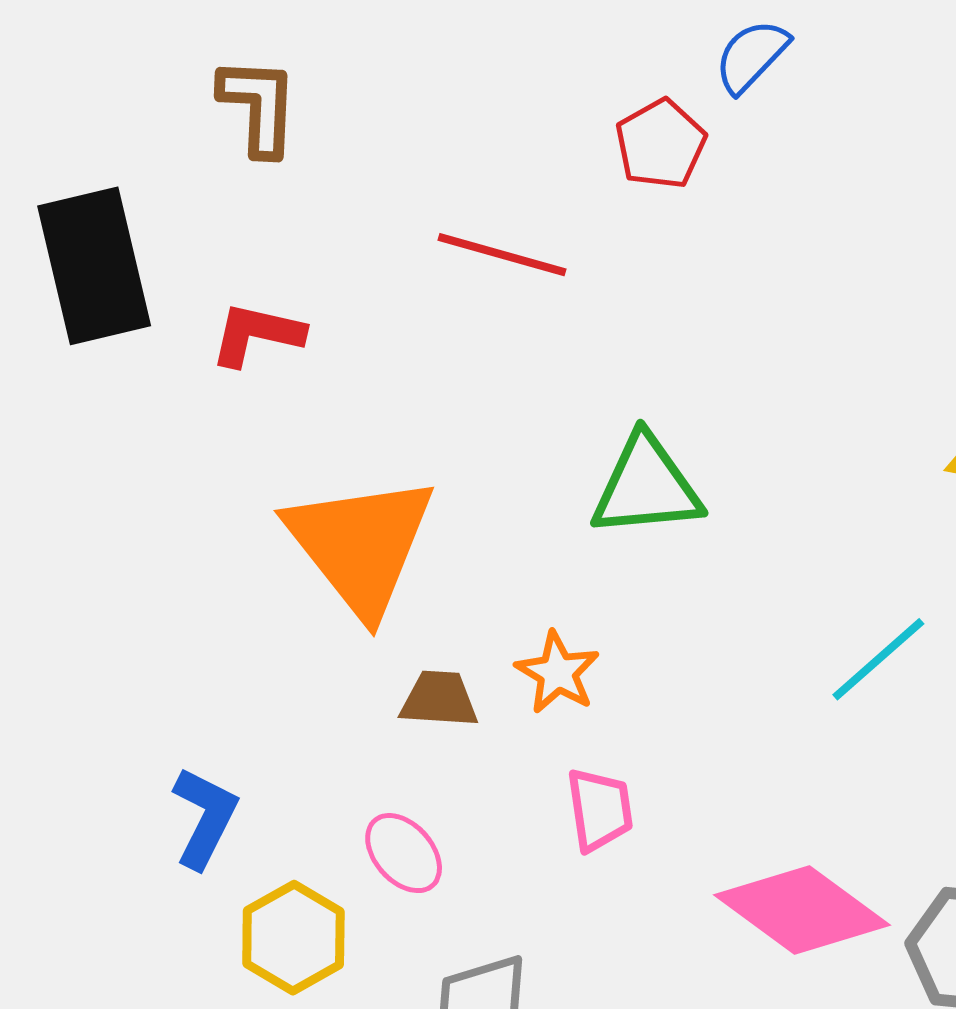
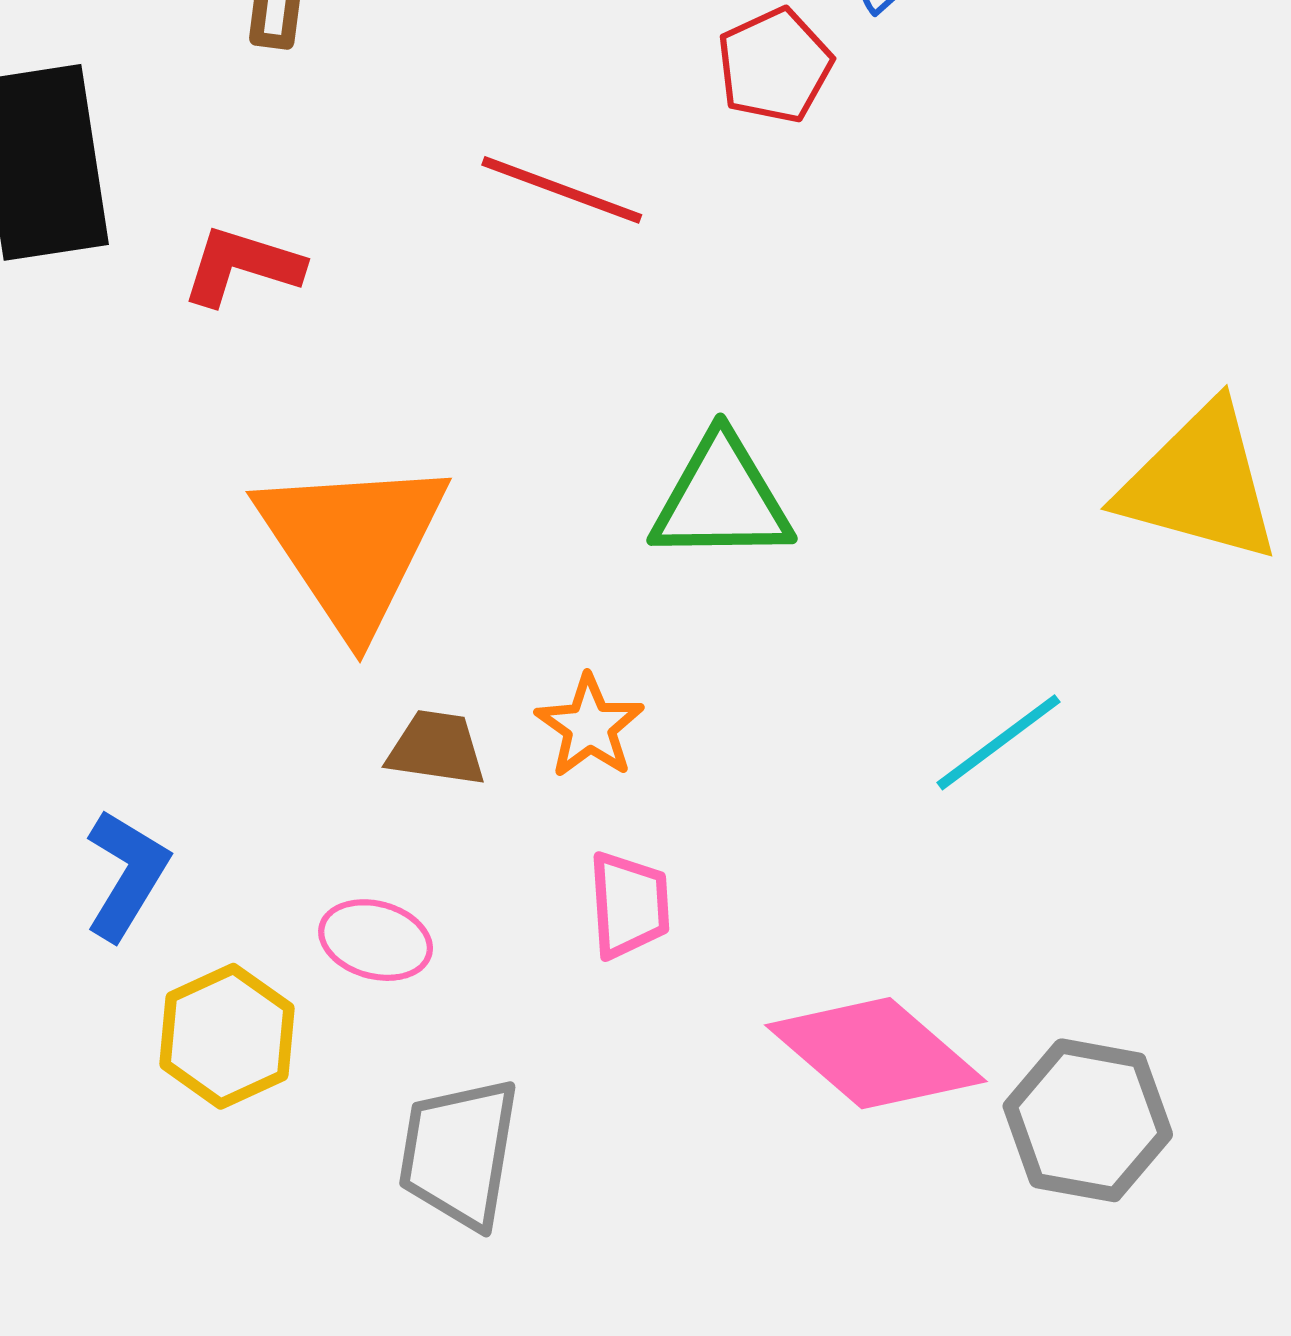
pink ellipse: (404, 853) -> (376, 940), turned -38

